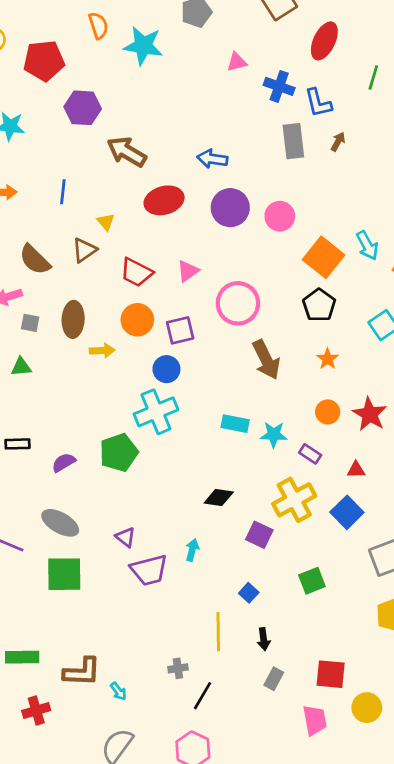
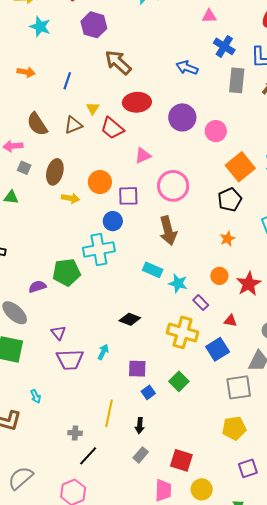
blue cross: (279, 86) -> (224, 46), moved
blue arrow: (212, 159) -> (187, 68), moved
red trapezoid: (136, 272) -> (112, 128), moved
brown arrow: (266, 360) -> (168, 231), moved
purple semicircle: (64, 463) -> (37, 287), moved
yellow cross: (294, 500) -> (183, 332), turned 32
purple square: (259, 535) -> (137, 369), moved, turned -36
green square: (312, 581) -> (179, 381), moved, turned -36
blue square: (249, 593) -> (148, 392), moved
cyan arrow: (118, 691) -> (36, 396), moved

